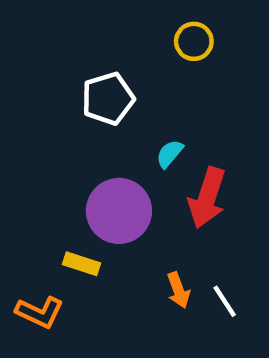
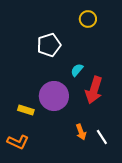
yellow rectangle: (81, 264) -> (26, 110), moved

